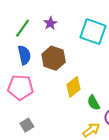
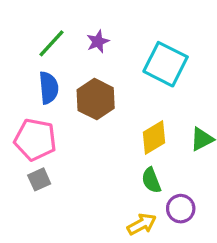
yellow diamond: (73, 87) -> (154, 138), moved
gray square: (27, 125) -> (39, 179), moved

